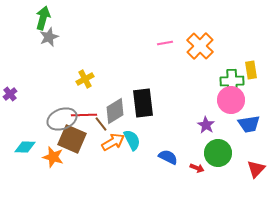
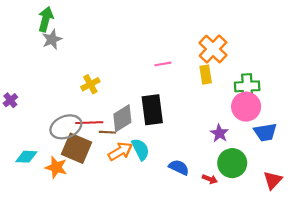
pink line: (165, 43) -> (163, 64), moved
yellow rectangle: (251, 70) -> (206, 75), moved
brown line: (101, 124) -> (107, 132), turned -49

